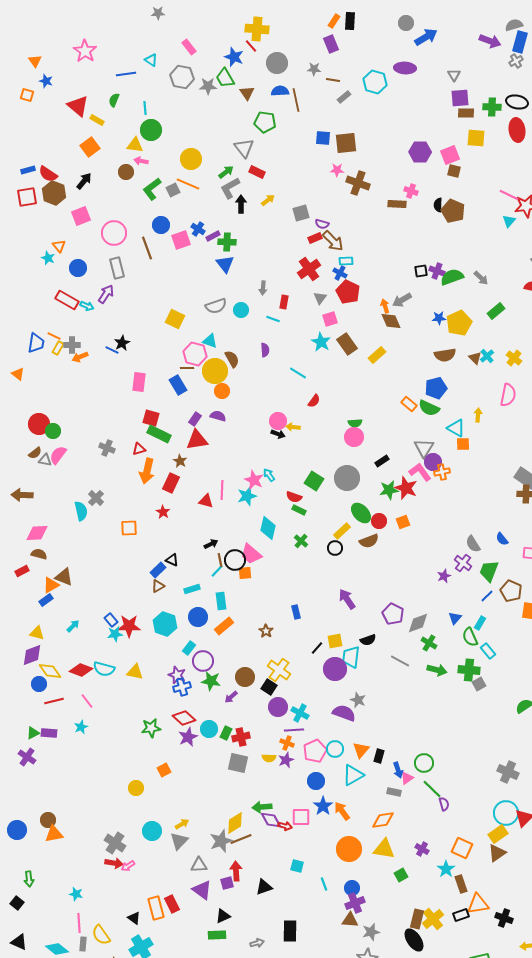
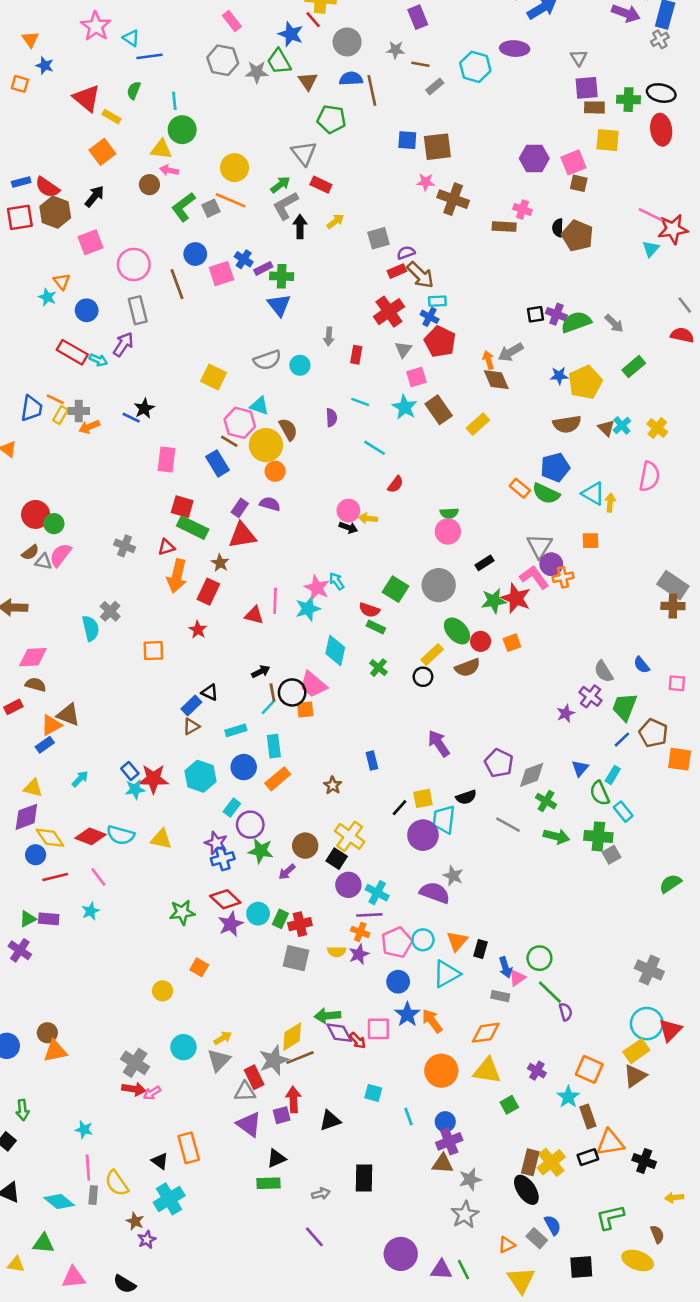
cyan triangle: (151, 60) -> (131, 38), moved
purple semicircle: (322, 224) -> (406, 253), turned 144
cyan line: (273, 319) -> (360, 402), moved
brown line: (187, 368) -> (229, 441), turned 32
cyan triangle: (456, 428) -> (593, 494), moved
orange square: (164, 770) -> (199, 967), turned -32
red arrow: (285, 826) -> (358, 1041), turned 32
red rectangle: (172, 904) -> (254, 1077), moved

